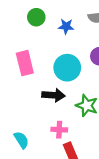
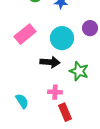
pink rectangle: (25, 63) -> (25, 34), turned 65

